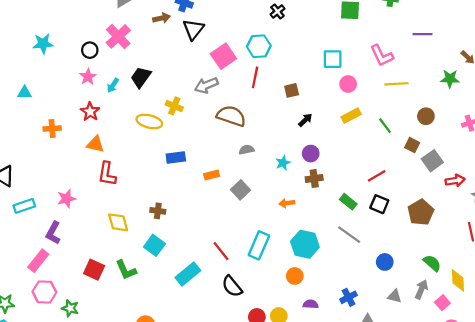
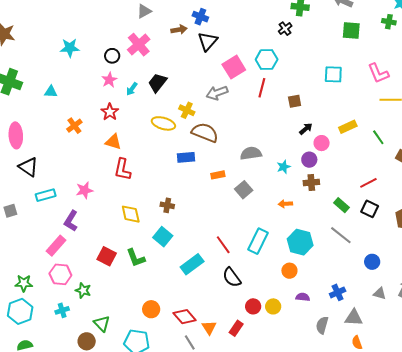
pink circle: (348, 84) -> (322, 143), moved
brown semicircle: (231, 116) -> (205, 132), moved
orange cross: (52, 128) -> (74, 126), turned -35
gray semicircle: (247, 150) -> (251, 153), size x1.5

